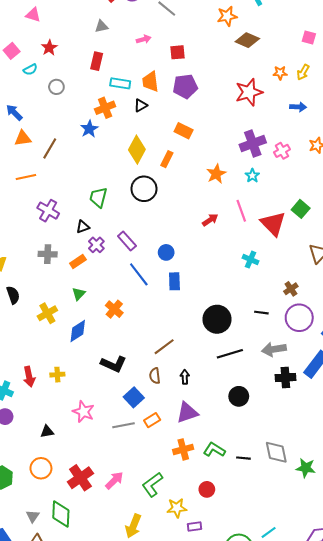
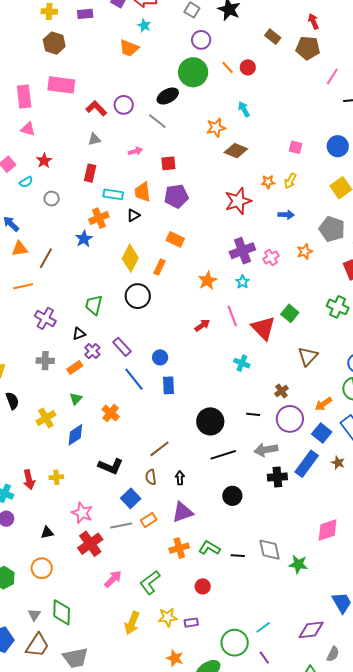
red cross: (80, 478) -> (90, 544), moved
yellow star: (177, 508) -> (168, 617), moved

